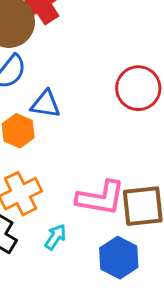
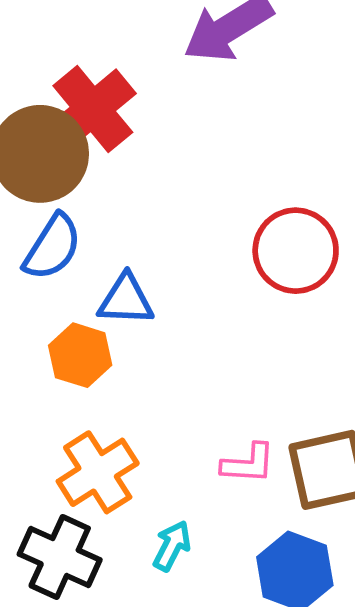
pink L-shape: (101, 198) -> (248, 464), size x0.6

